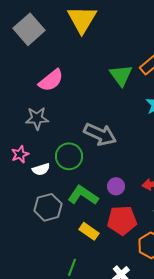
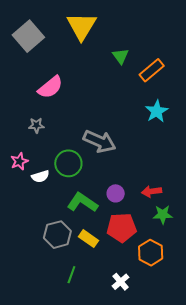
green triangle: (121, 75) -> (121, 56), moved, size x0.7
gray star: (37, 118) -> (36, 125), size x0.7
gray hexagon: (48, 207) -> (57, 235), moved

